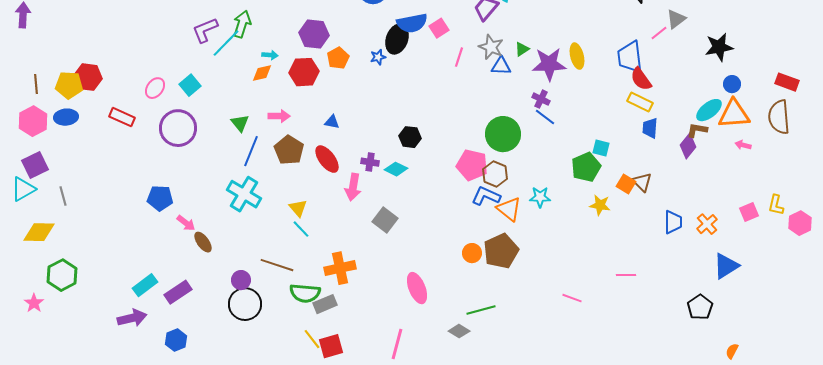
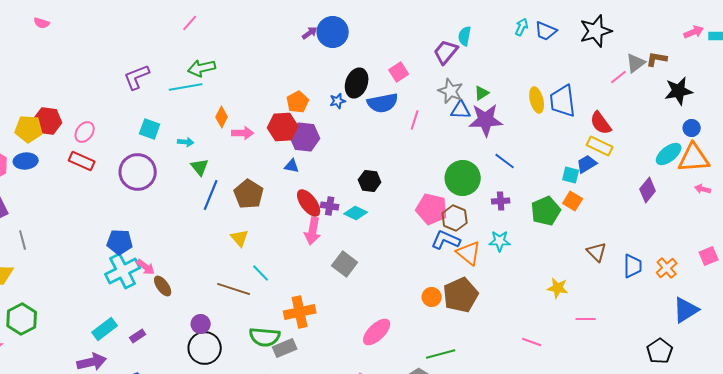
blue semicircle: (412, 23) -> (383, 103), moved
green arrow: (242, 24) -> (202, 68), turned -120
purple L-shape: (205, 30) -> (137, 77), moved
purple hexagon: (314, 34) -> (305, 137), moved
cyan line: (226, 43) -> (186, 87), turned 36
cyan arrow: (270, 55) -> (186, 142), moved
pink line: (459, 57) -> (415, 120), moved
blue trapezoid: (630, 57) -> (563, 101), moved
purple star: (549, 64) -> (486, 120), moved
red hexagon: (304, 72) -> (283, 127), moved
orange diamond: (262, 73) -> (222, 117), turned -50
cyan square: (190, 85) -> (150, 129), turned -30
pink ellipse: (155, 88) -> (85, 132), moved
purple cross: (541, 99) -> (501, 201), moved, turned -30
pink arrow: (279, 116) -> (243, 133), moved
blue trapezoid: (650, 128) -> (587, 164), moved, turned 55
brown L-shape: (697, 130) -> (657, 59), moved
cyan square: (601, 148) -> (571, 175), moved
red ellipse: (327, 159) -> (309, 203), moved
brown triangle: (642, 182) -> (597, 252), moved
orange square: (626, 184) -> (573, 201), moved
cyan cross: (244, 194) -> (123, 271), moved, turned 32
yellow star: (600, 205) -> (558, 288), moved
yellow triangle: (298, 208) -> (240, 238), moved
brown line: (277, 265) -> (234, 289), moved
pink ellipse: (417, 288) -> (377, 332), turned 68
purple rectangle: (178, 292) -> (138, 336), size x0.6

